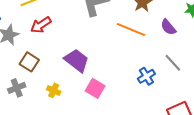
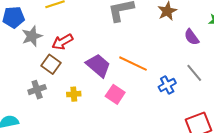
red arrow: (41, 25) -> (62, 42), moved
orange line: (131, 30) -> (133, 64), moved
yellow cross: (54, 90) -> (74, 94), turned -32

